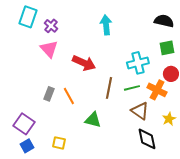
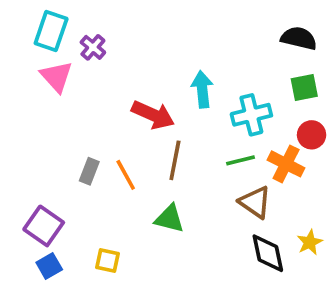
cyan arrow: (106, 25) -> (202, 89), moved
pink triangle: (49, 49) -> (56, 77), moved
brown line: (109, 88) -> (175, 160), moved
yellow star: (169, 119) -> (310, 242), moved

